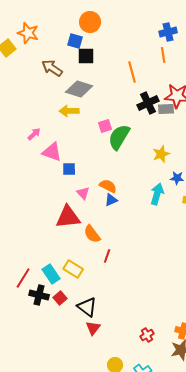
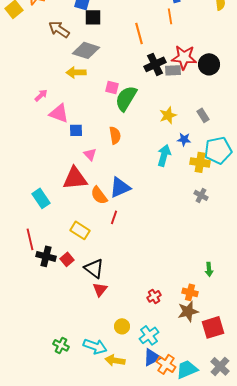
pink square: (105, 126) -> (112, 87), turned 32
orange semicircle: (108, 186) -> (115, 135), moved, turned 54
blue triangle: (111, 200) -> (120, 187), moved, size x1.6
cyan rectangle: (51, 274) -> (41, 198), moved
red line: (23, 278) -> (30, 239), turned -45

